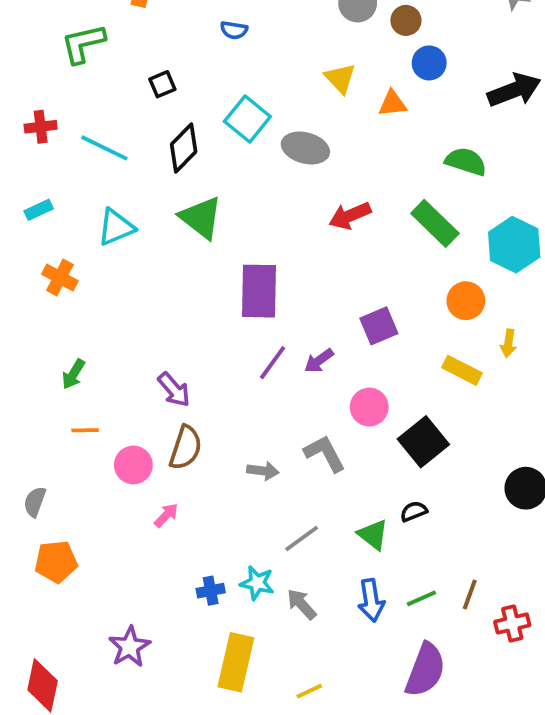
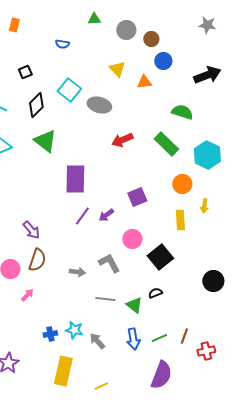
yellow rectangle: (462, 370) -> (180, 220), turned 60
gray line: (302, 538) -> (105, 299), moved, turned 42

